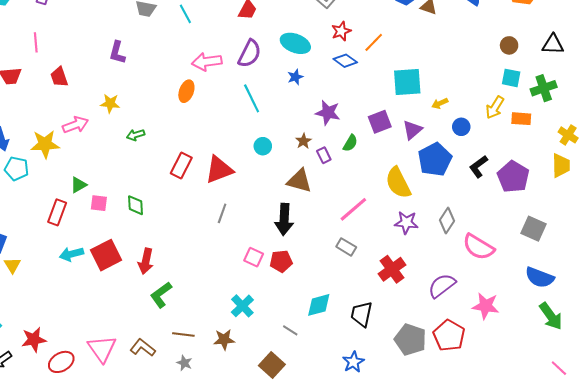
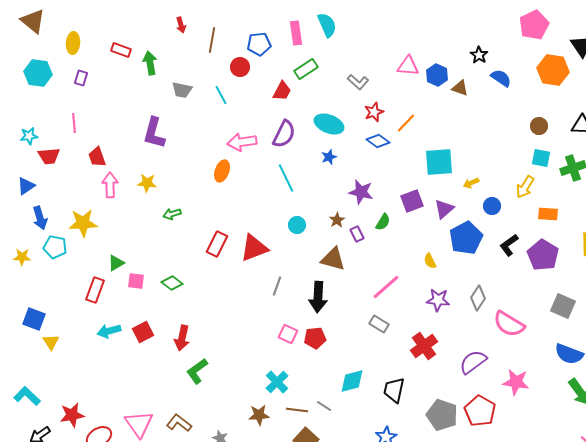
purple L-shape: (117, 53) -> (154, 133), size x1.4
orange rectangle: (521, 119) -> (548, 214), moved
pink arrow: (75, 125) -> (110, 185), moved, turned -70
yellow semicircle: (398, 183) -> (430, 261), size x0.5
green diamond: (136, 205) -> (172, 283), turned -50
gray line: (222, 213) -> (277, 286), moved
red square: (106, 255) -> (143, 332), size x0.7
brown line: (183, 334) -> (297, 410), moved

